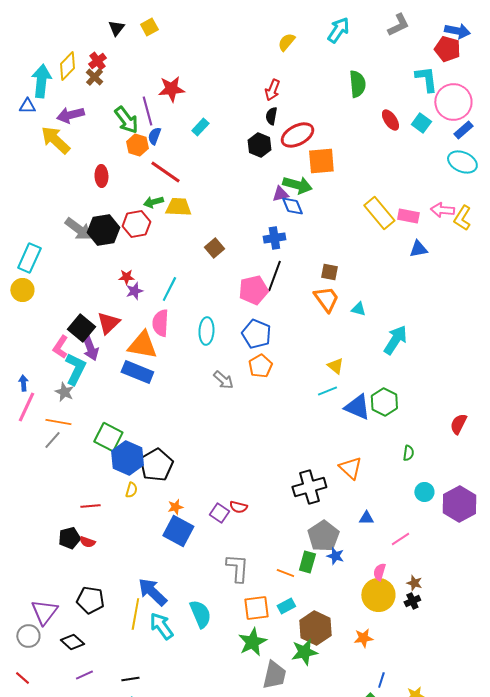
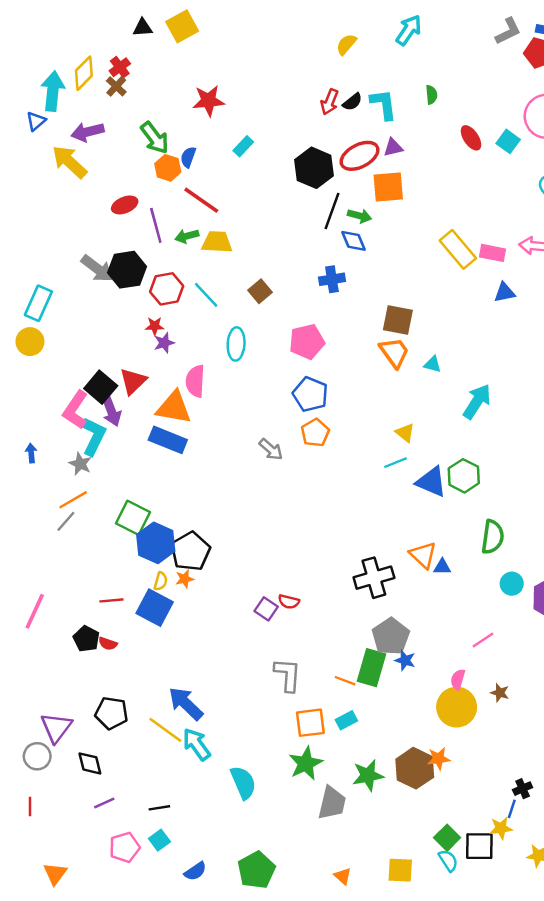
gray L-shape: (398, 25) -> (508, 31), moved
yellow square: (149, 27) -> (182, 26), size x1.5
black triangle: (116, 28) -> (143, 28), turned 48
cyan L-shape: (426, 79) -> (383, 104), moved
green semicircle: (357, 84) -> (431, 95), size x0.6
blue triangle: (27, 106) -> (36, 121), turned -42
purple line: (147, 111) -> (156, 225), moved
black semicircle: (271, 116) -> (352, 102), moved, turned -138
black hexagon: (259, 145) -> (314, 168), size x1.4
red ellipse: (101, 176) -> (125, 205), turned 70
green arrow: (297, 185) -> (360, 216), size x0.7
purple triangle: (280, 194) -> (393, 147), moved
red hexagon: (136, 224) -> (167, 289), moved
brown square: (329, 272) -> (398, 320), size x1.5
black line: (274, 276) -> (332, 211), moved
cyan line: (169, 289) -> (206, 295), moved, turned -70
cyan ellipse: (206, 331) -> (236, 344), moved
pink L-shape: (60, 347) -> (75, 410), size x1.4
pink line: (26, 407) -> (35, 611), moved
orange line: (58, 422) -> (73, 500), turned -40
green semicircle: (408, 453) -> (493, 537), size x1.8
orange star: (175, 507) -> (185, 579), moved
blue triangle: (366, 518) -> (442, 567), moved
blue square: (178, 531) -> (155, 608), moved
black pentagon: (69, 538) -> (86, 639), turned -30
green rectangle: (307, 562) -> (372, 668), size x1.4
black cross: (412, 601) -> (523, 789), moved
yellow line: (135, 614) -> (165, 730), turned -64
cyan semicircle: (200, 614) -> (243, 783), moved
brown hexagon: (315, 628) -> (415, 768), moved
black diamond: (72, 642) -> (90, 763), turned 35
red line: (22, 678) -> (30, 807), turned 49
blue line: (381, 680) -> (512, 809), moved

